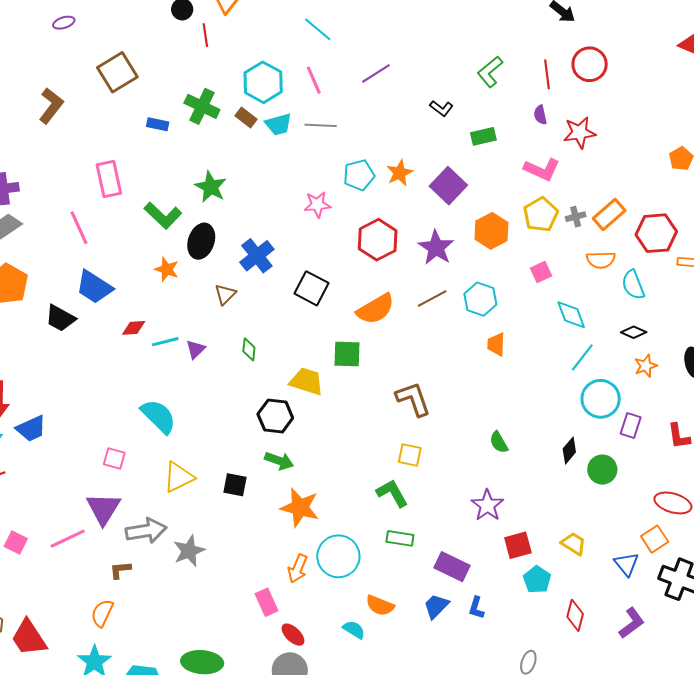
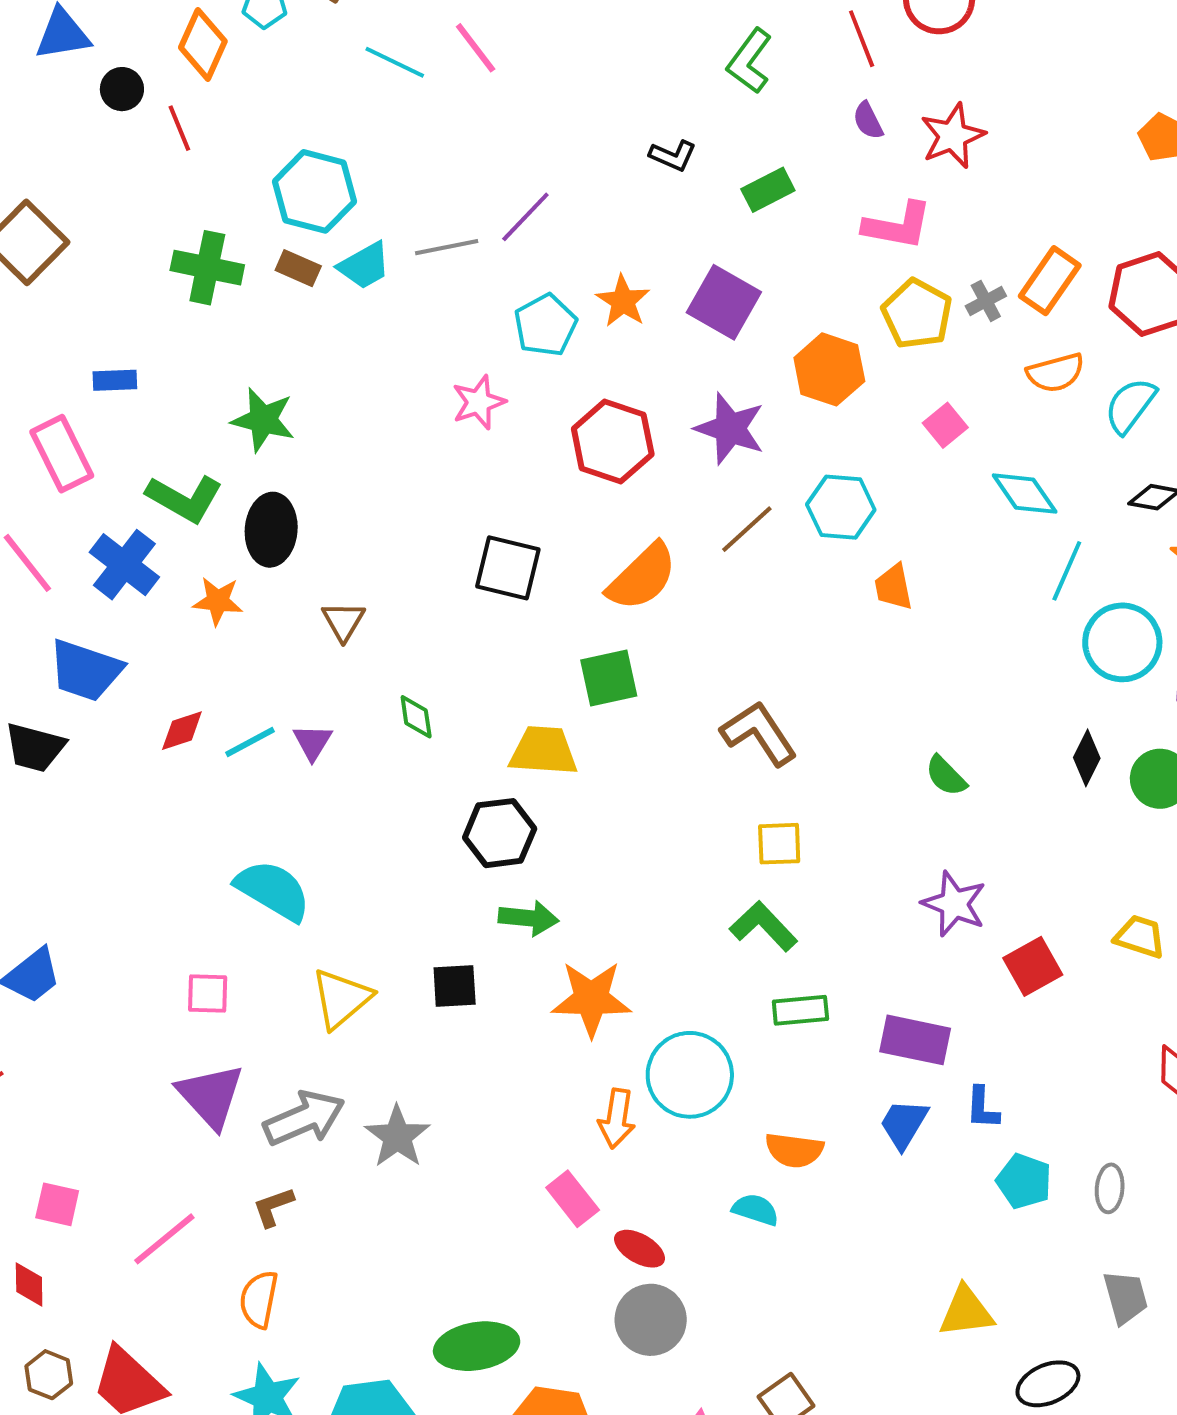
purple line: (376, 73) -> (525, 217), moved
pink line: (314, 80) -> (476, 48), moved
blue rectangle: (158, 124) -> (115, 380), moved
blue cross: (257, 256) -> (124, 565), moved
cyan semicircle: (633, 285) -> (1130, 405), turned 72
pink line: (68, 539) -> (164, 1239), moved
cyan pentagon: (537, 580) -> (1024, 1181), moved

